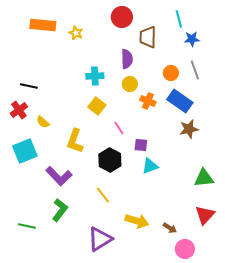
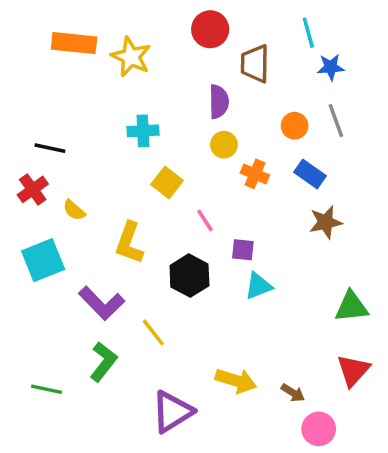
yellow star: (76, 33) -> (131, 57), size x1.6
cyan cross: (95, 76) -> (143, 131), moved
blue rectangle: (180, 101) -> (310, 174), size x0.7
yellow line: (103, 195) -> (153, 332), moved

